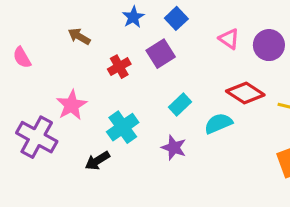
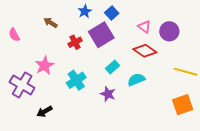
purple square: (161, 54) -> (101, 35), size x1.4
red diamond: (245, 93) -> (145, 51), moved
black arrow: (97, 161) -> (44, 112), moved

